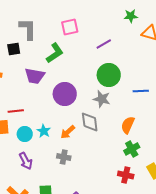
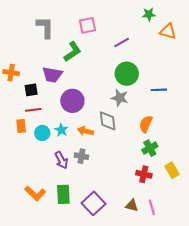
black square: (14, 49) -> (31, 90), moved
purple circle: (65, 94) -> (72, 101), moved
orange arrow: (68, 132) -> (85, 131), turned 56
purple arrow: (26, 161) -> (61, 160), moved

